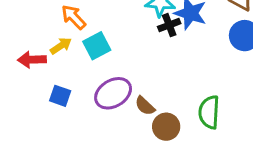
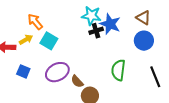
cyan square: (97, 46) -> (49, 41), turned -36
green semicircle: (209, 112) -> (118, 70), moved

